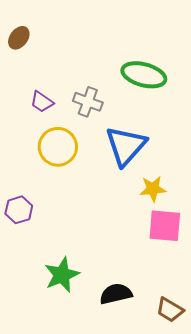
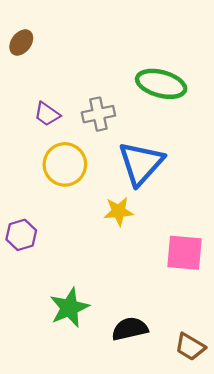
gray cross: (88, 102) -> (98, 114), turned -32
yellow star: (153, 189) -> (119, 211), moved

